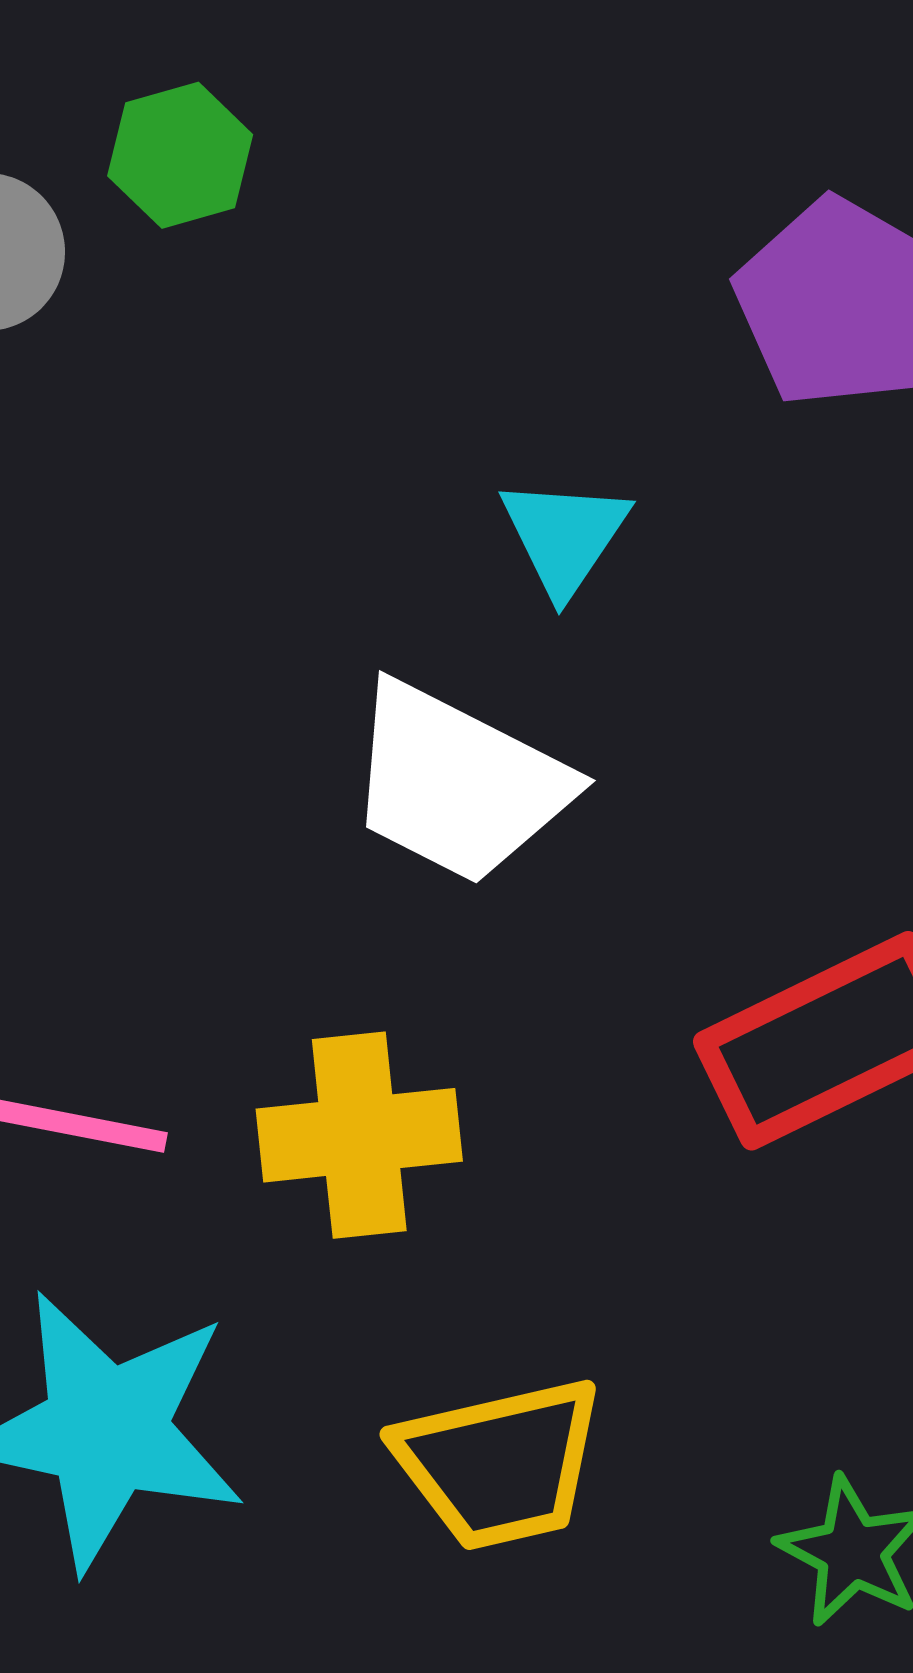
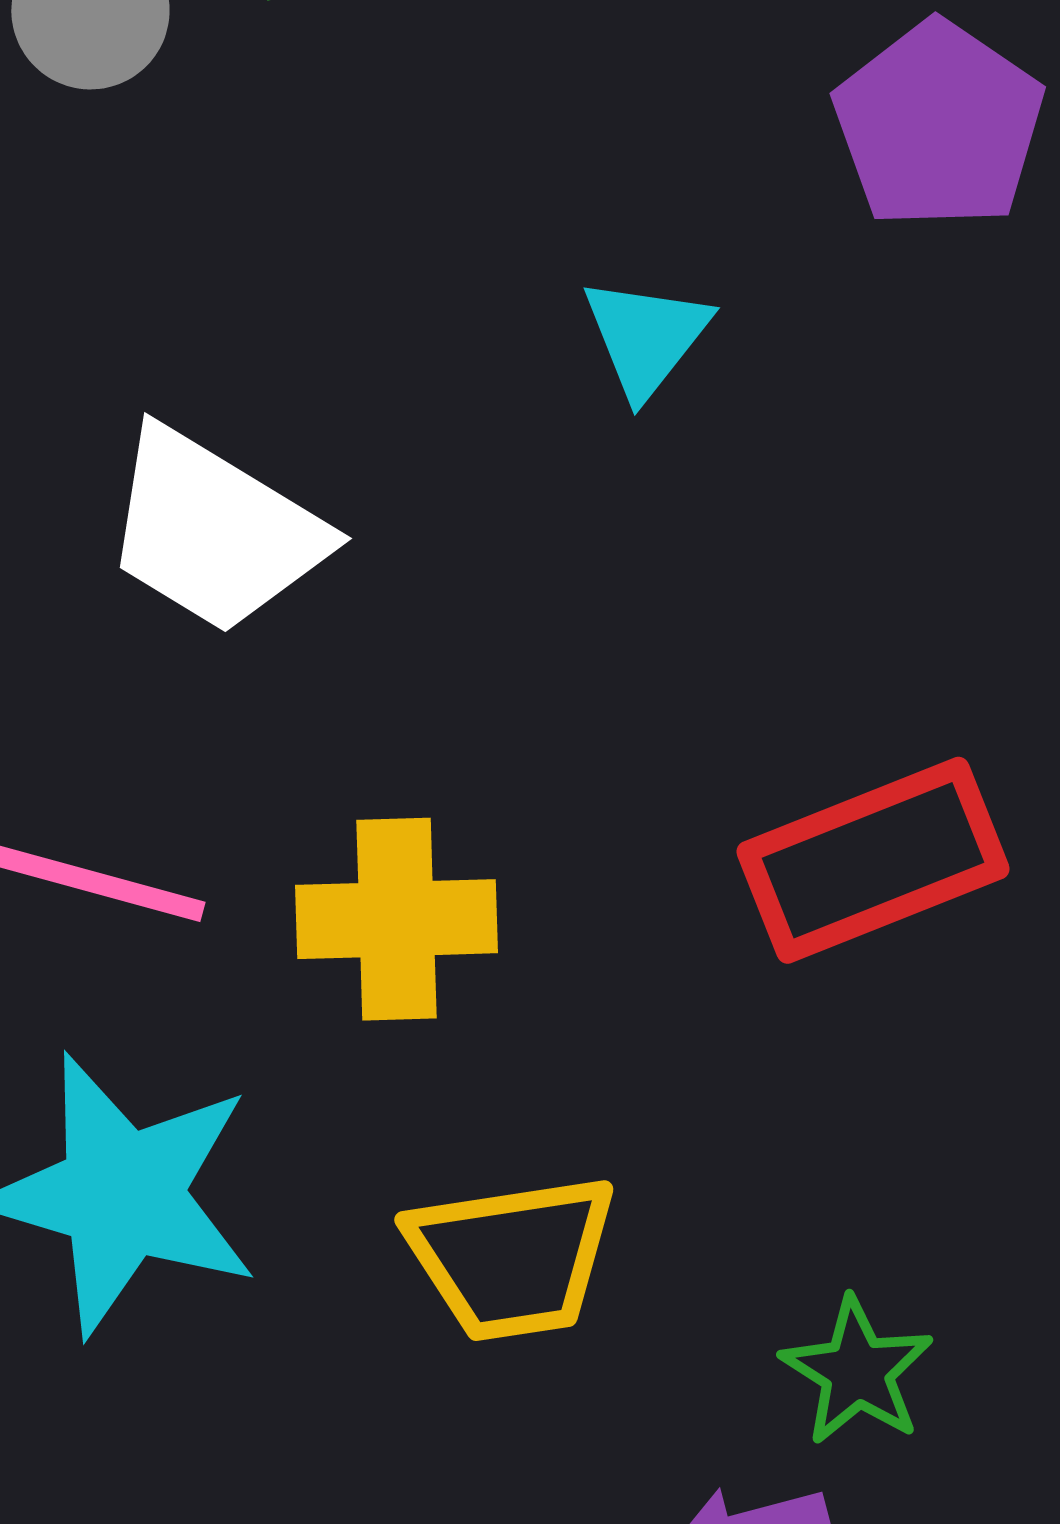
white trapezoid: (458, 783) -> (215, 531), moved

